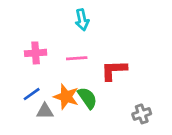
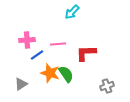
cyan arrow: (82, 20) -> (72, 12), moved, turned 56
blue line: (32, 94) -> (37, 55), moved
gray triangle: (45, 111) -> (21, 84), moved, turned -32

